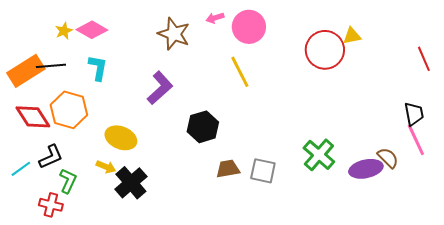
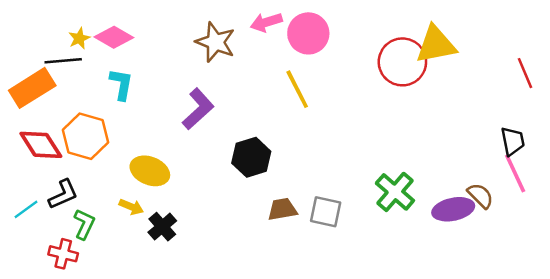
pink arrow: (215, 18) -> (266, 22), size x1.4
yellow triangle: (352, 36) -> (436, 45), size x1.8
black line: (51, 66) -> (63, 61), moved
black cross: (131, 183) -> (162, 227), size x0.7

